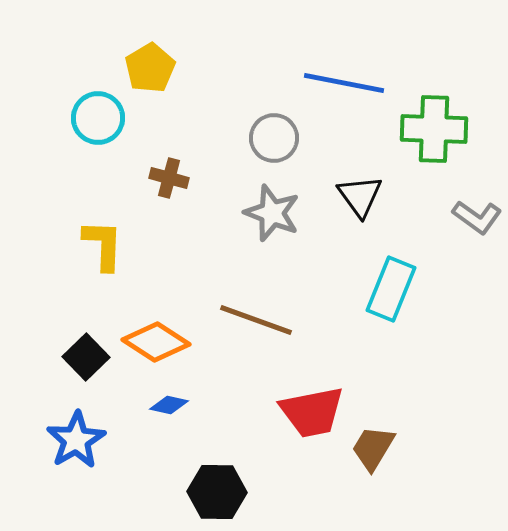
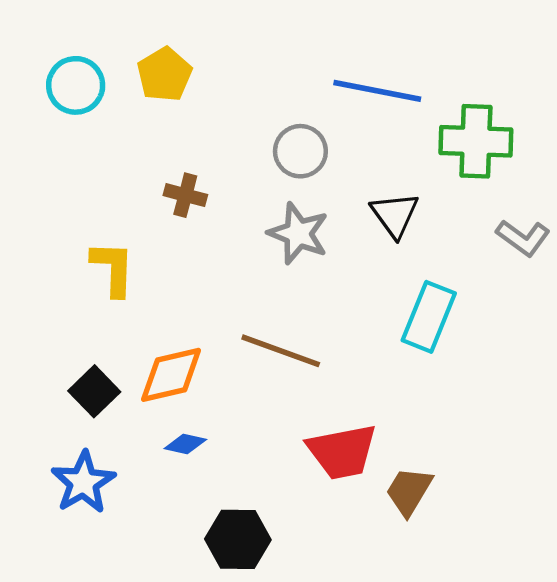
cyan circle: (98, 118) -> (76, 85), moved
orange diamond: (156, 342) -> (171, 375), turned -46

